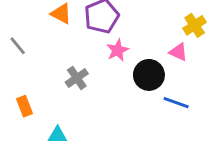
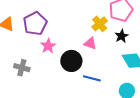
gray cross: (77, 78) -> (22, 68), turned -35

